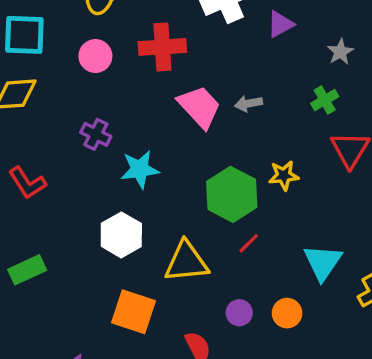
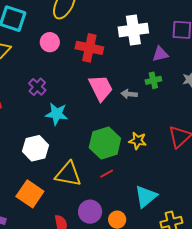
green cross: (325, 100) -> (153, 80), moved
purple circle: (239, 313) -> (90, 212), size x1.5

